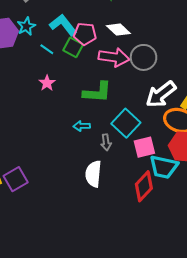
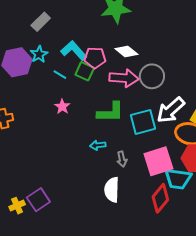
cyan square: (126, 123) -> (143, 122), moved, turned 36
pink square: (144, 147) -> (158, 161), size x1.4

